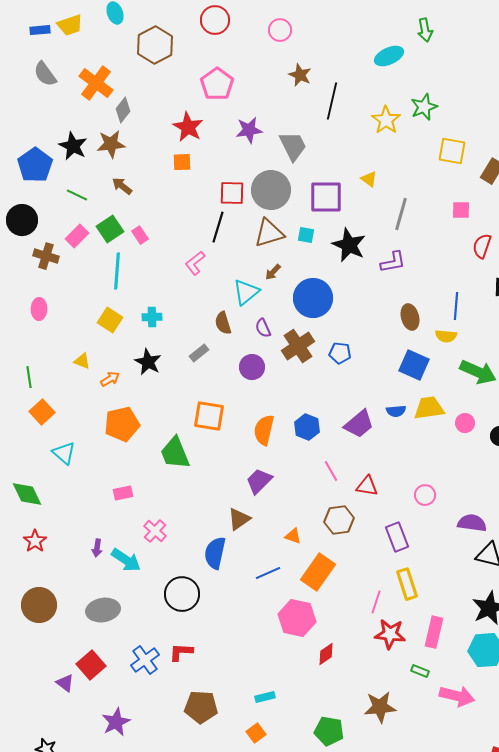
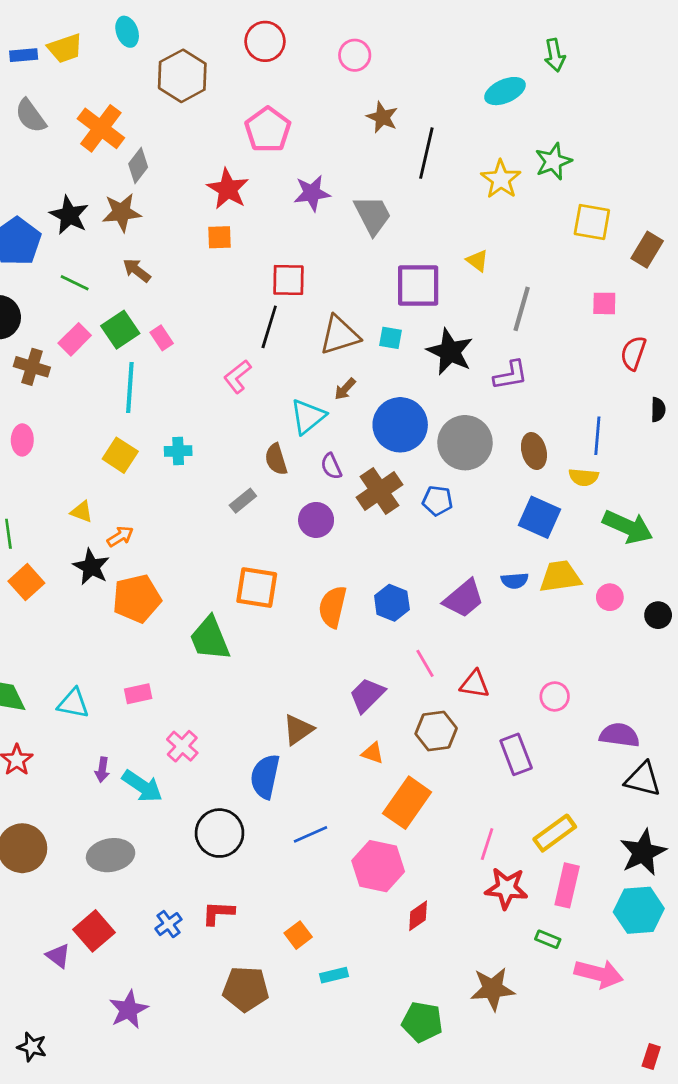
gray circle: (271, 190) -> (465, 443), moved
black star: (148, 362) -> (91, 567), moved
cyan triangle: (64, 453) -> (73, 703), moved, turned -30
purple trapezoid: (259, 481) -> (367, 695), moved
blue line: (268, 573) -> (311, 834), moved
yellow rectangle: (407, 584) -> (555, 833), moved, turned 72
blue cross: (145, 660) -> (168, 924), size x0.7
orange square: (256, 733) -> (298, 935), moved

